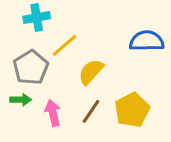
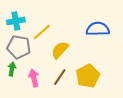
cyan cross: (37, 18) -> (16, 21), moved
gray pentagon: (31, 67) -> (19, 47), turned -30
green arrow: (21, 100) -> (12, 69), turned -80

